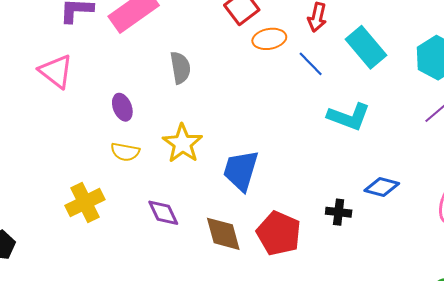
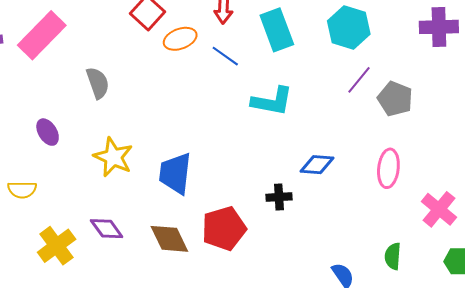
cyan rectangle: (366, 47) -> (277, 30), turned 30
yellow semicircle: (125, 152) -> (22, 190), moved
yellow cross: (85, 202) -> (57, 246), moved
red pentagon: (279, 233) -> (224, 228), turned -30

